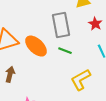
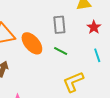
gray rectangle: (61, 25) -> (59, 25), size x0.7

